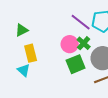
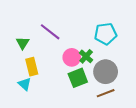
purple line: (81, 22) -> (50, 32), moved
green triangle: (22, 30) -> (23, 43), turned -32

